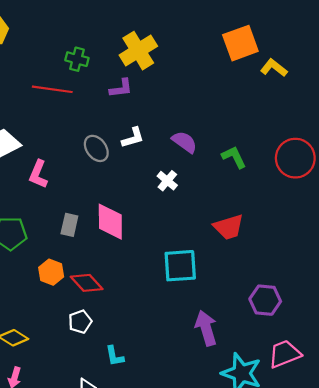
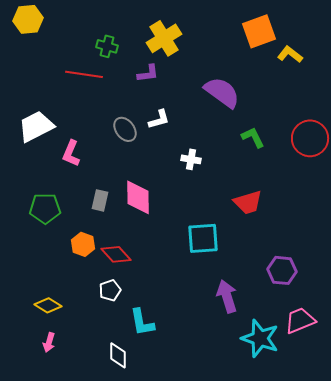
purple semicircle: (185, 142) -> (222, 92), moved, size x1.5
white cross: (167, 181) -> (191, 159), turned -30
cyan L-shape: (115, 356) -> (142, 322), size x1.4

